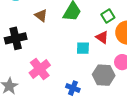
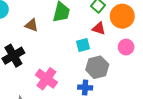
gray hexagon: (104, 75) -> (97, 67), moved

